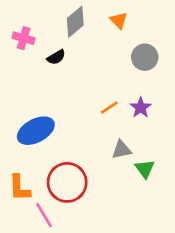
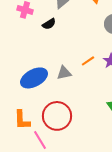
gray triangle: (122, 150) -> (64, 73), moved

